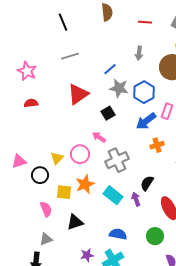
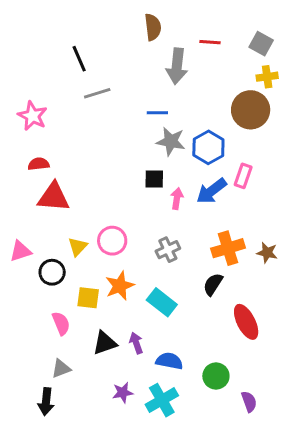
black line: (63, 22) -> (79, 59), moved
gray arrow: (139, 53) -> (177, 66), moved, size x1.6
blue line: (110, 69) -> (157, 113), turned 40
red triangle: (78, 94) -> (54, 197), moved, turned 40
black square: (108, 113) -> (154, 179), turned 32
pink arrow: (99, 137) -> (177, 199), moved, turned 64
orange cross: (157, 145) -> (228, 248), moved, size x1.5
gray cross: (117, 160) -> (168, 250), size x0.7
purple arrow: (136, 199) -> (136, 343), moved
green circle: (155, 236) -> (216, 376), moved

